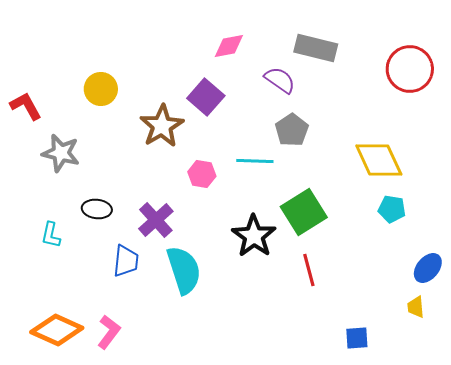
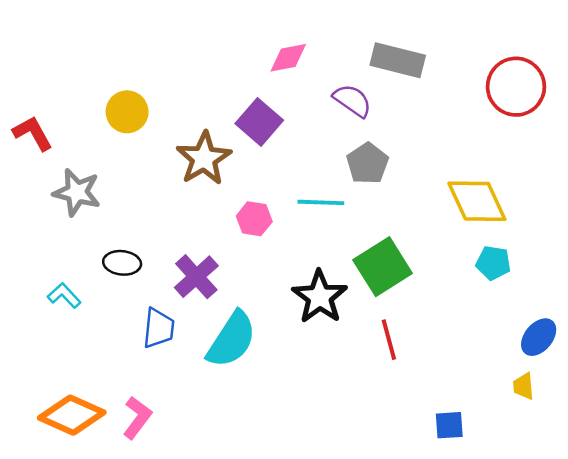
cyan L-shape: (51, 235) -> (64, 296), turned 124
cyan semicircle: (184, 270) -> (232, 340), turned 51

